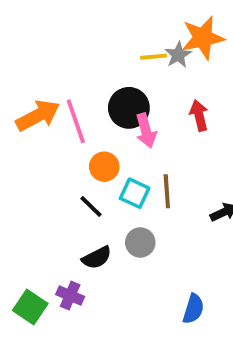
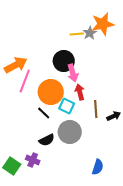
red arrow: (199, 115) -> (80, 92), moved
pink line: (76, 121) -> (25, 81), moved, turned 40
orange circle: (104, 167) -> (51, 92), size x1.6
brown line: (167, 191) -> (96, 109), moved
gray circle: (140, 242) -> (70, 132), size x1.5

